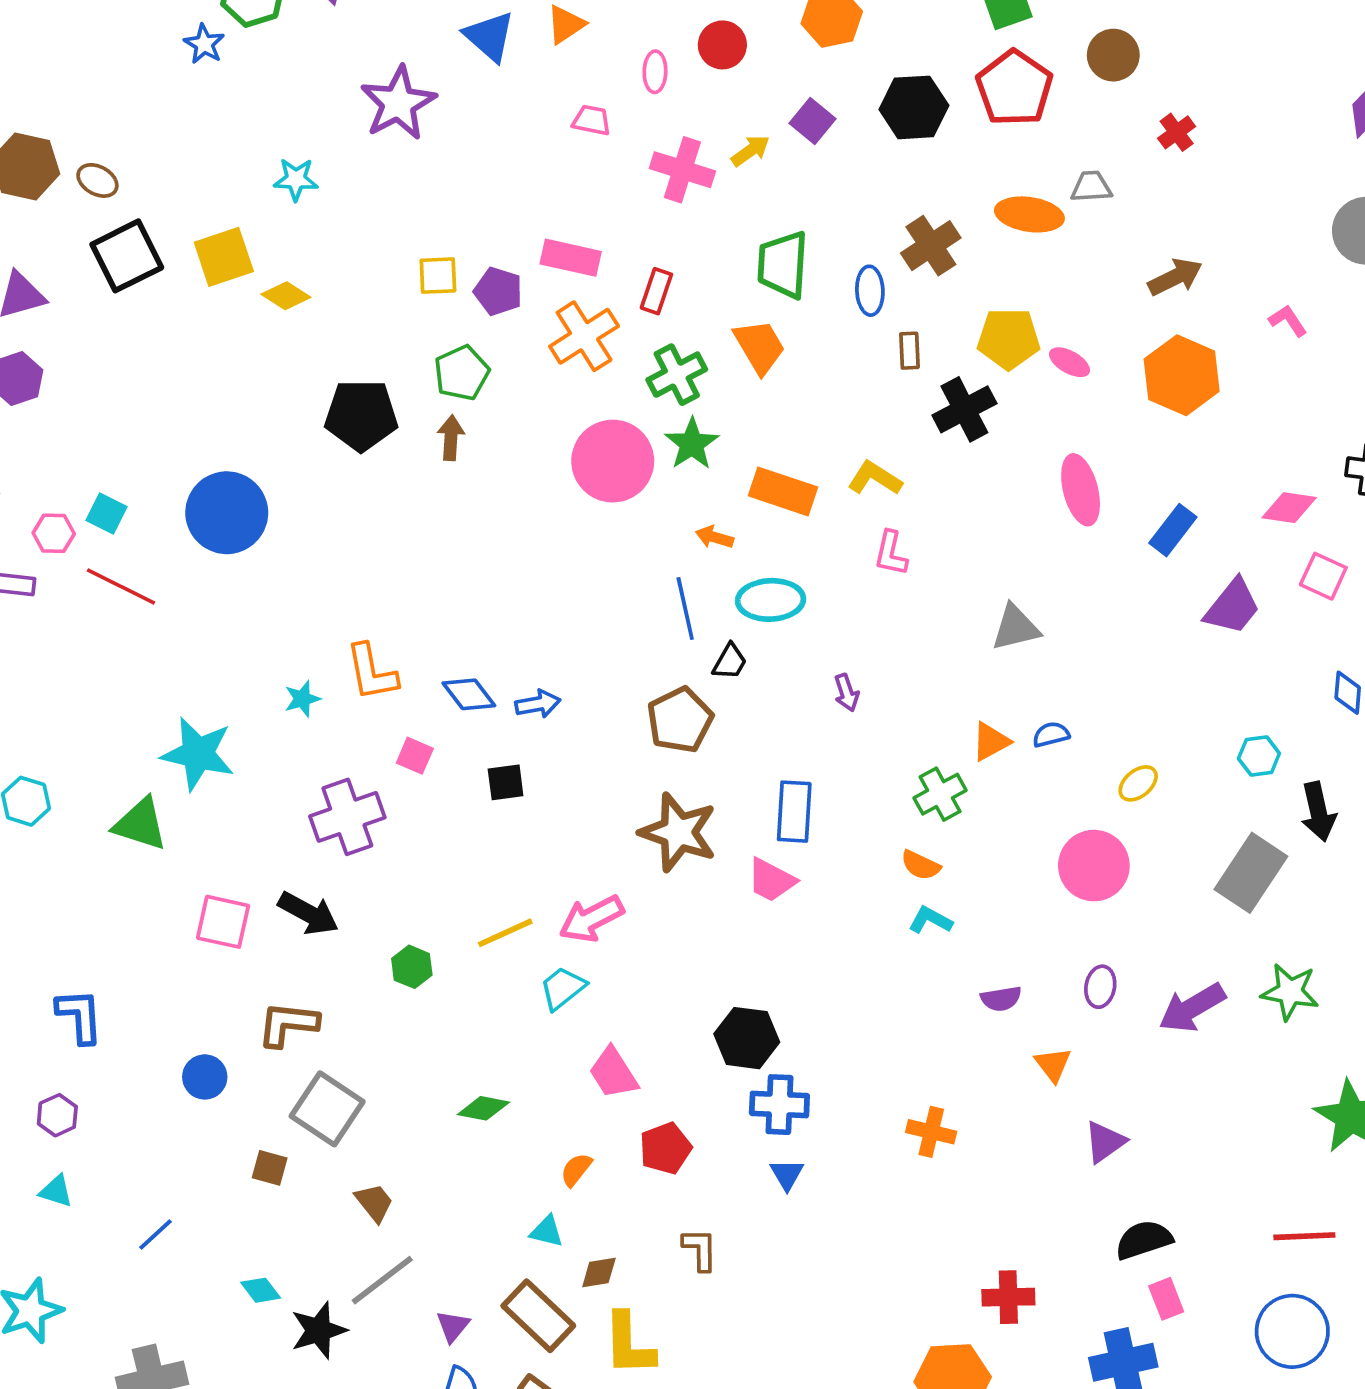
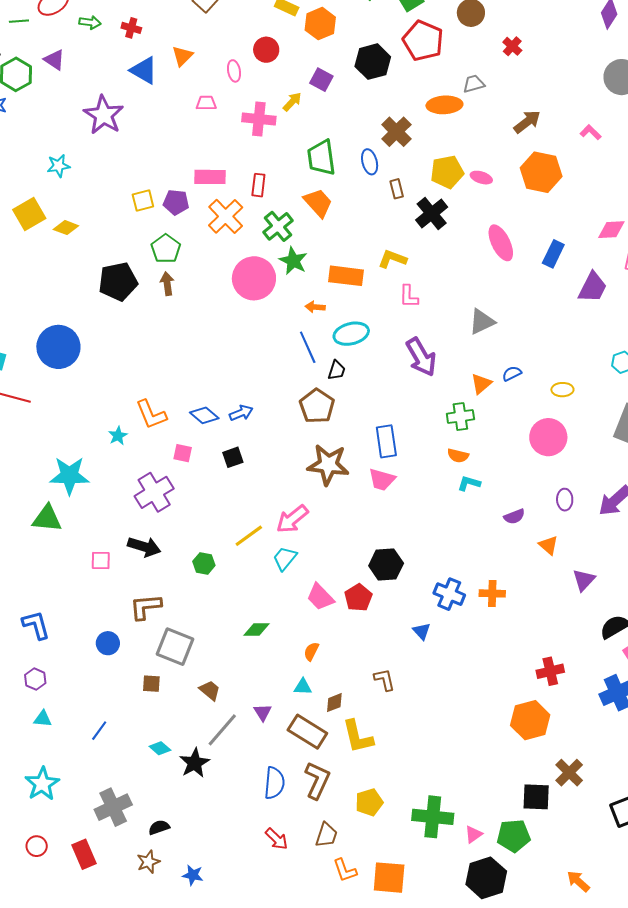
purple arrow: (846, 693) -> (421, 357), moved, size x2.0
yellow ellipse: (1138, 783) -> (562, 390), turned 50
green cross: (940, 794) -> (460, 417), turned 32
pink square: (223, 922) -> (101, 560), size x0.7
blue cross: (779, 1105) -> (449, 594), moved, turned 32
red pentagon: (665, 1148) -> (358, 598), moved
purple triangle: (453, 1326) -> (263, 712), moved

